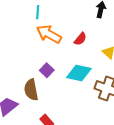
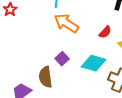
red semicircle: (80, 39) -> (105, 32), moved

